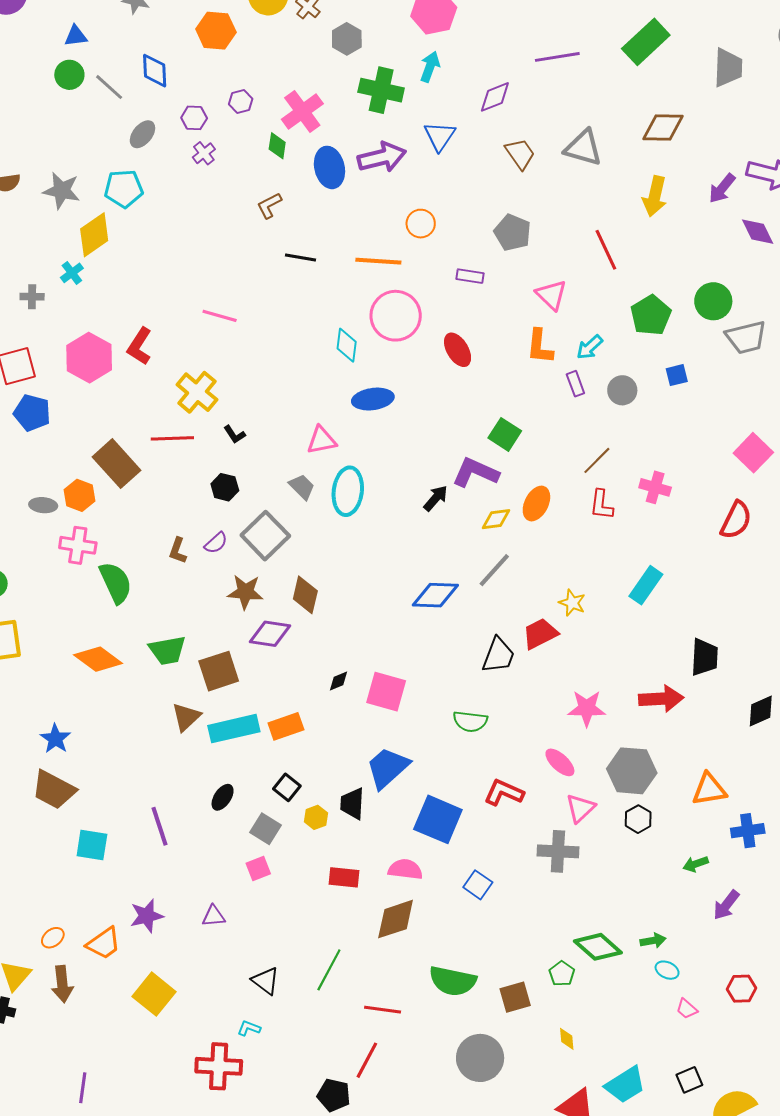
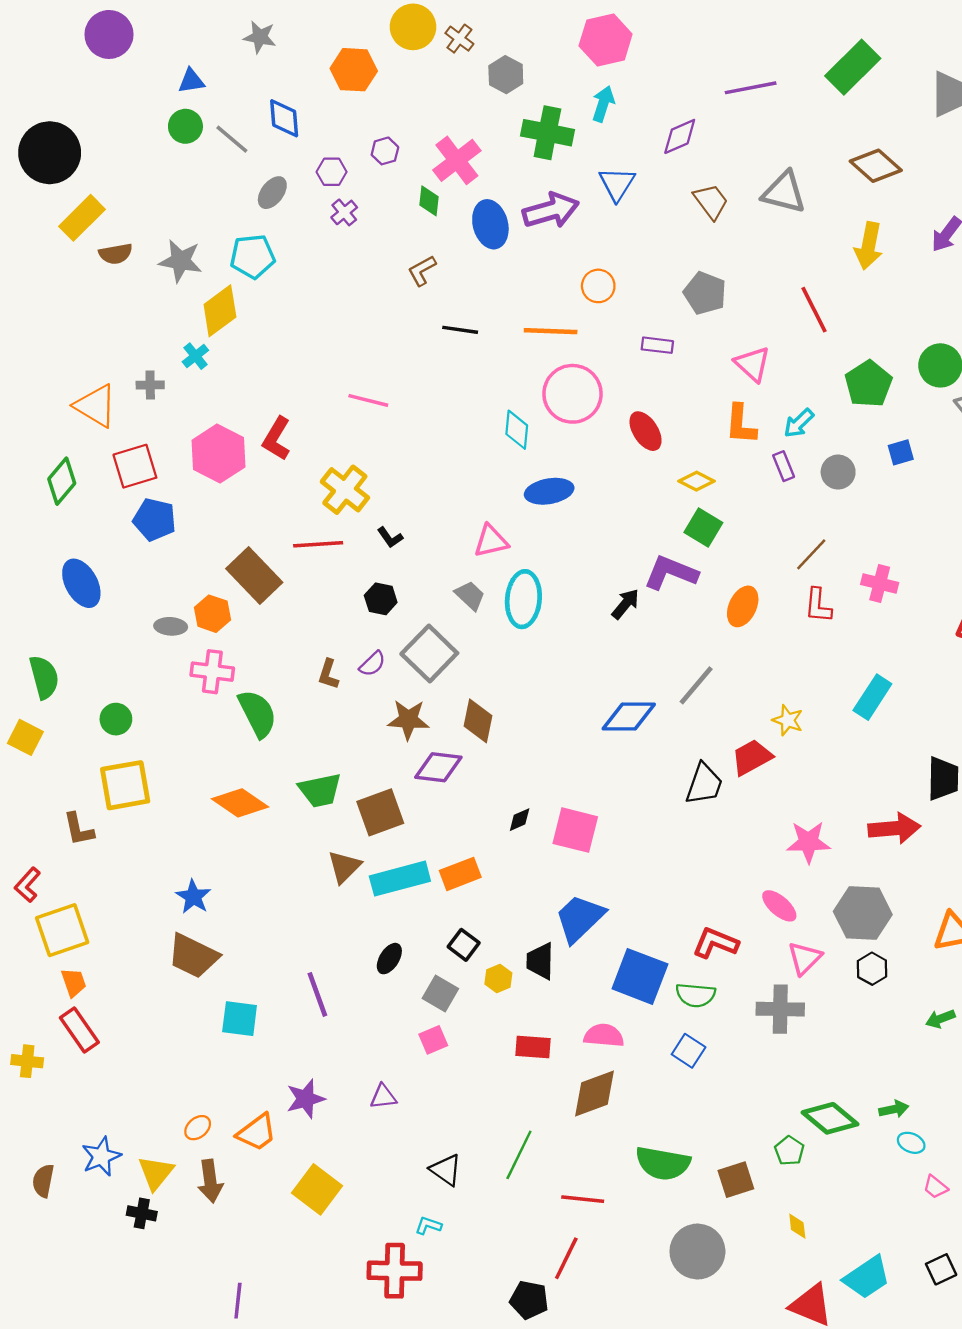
brown diamond: (663, 127) -> (876, 166), turned 42
yellow diamond: (496, 519) -> (696, 481), moved, turned 36
green semicircle: (470, 721) -> (696, 995), moved

